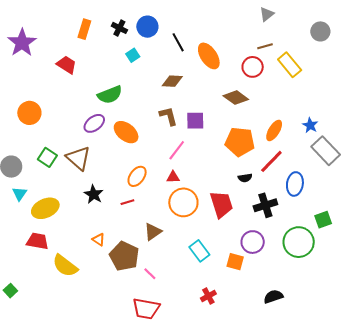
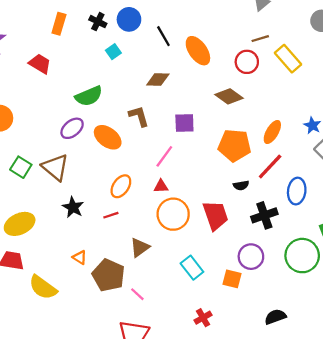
brown L-shape: (168, 116) -> (139, 116), moved

